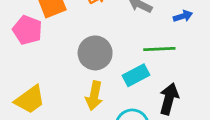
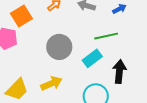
yellow arrow: (94, 96) -> (51, 83), moved, turned -115

